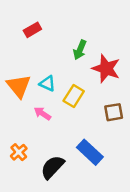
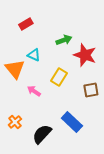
green arrow: (80, 50) -> (64, 40), turned -133
cyan triangle: (47, 84) -> (34, 55), moved

